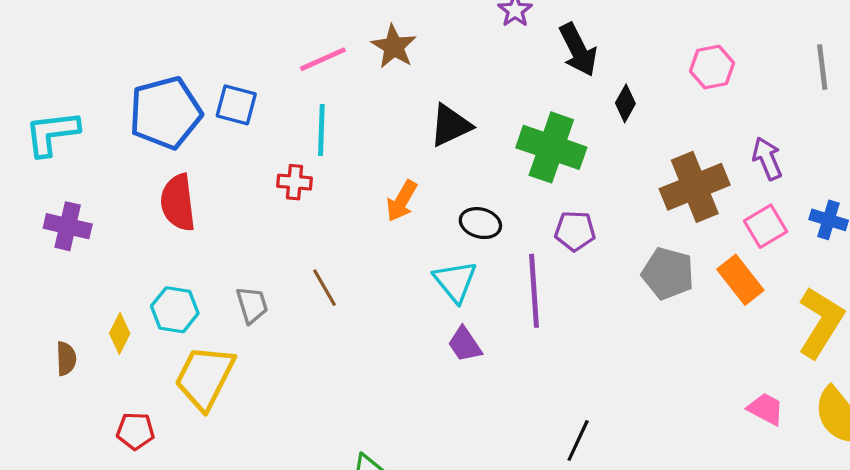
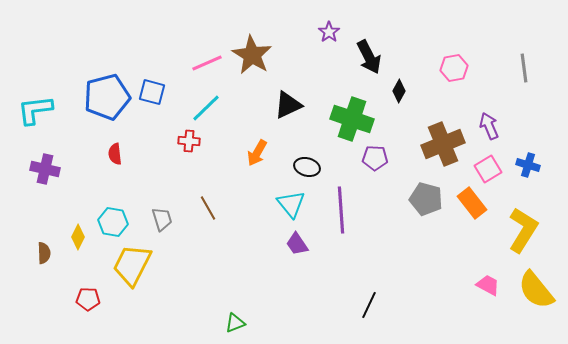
brown star: (394, 47) -> (252, 55), size x1.4
cyan line: (321, 130) -> (206, 108), turned 44
red semicircle: (178, 203) -> (115, 154), size x0.6
purple pentagon: (575, 231) -> (375, 158), moved

